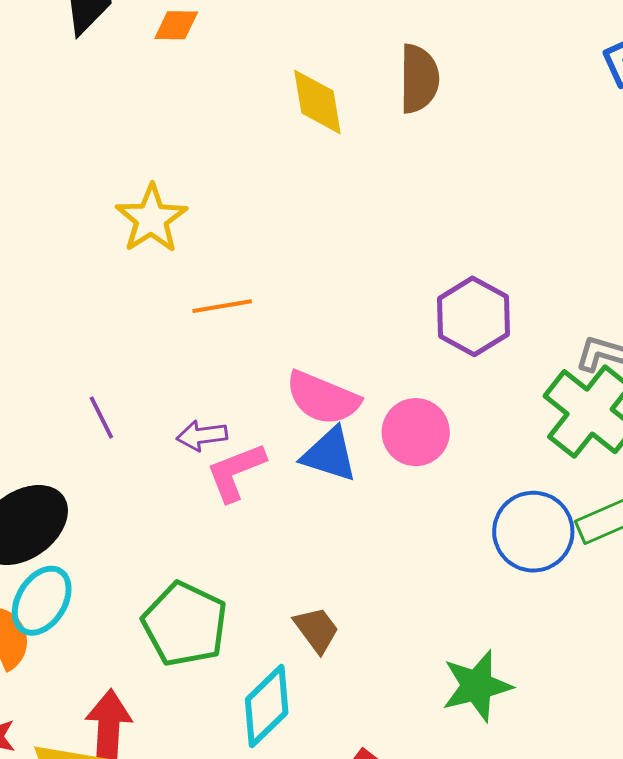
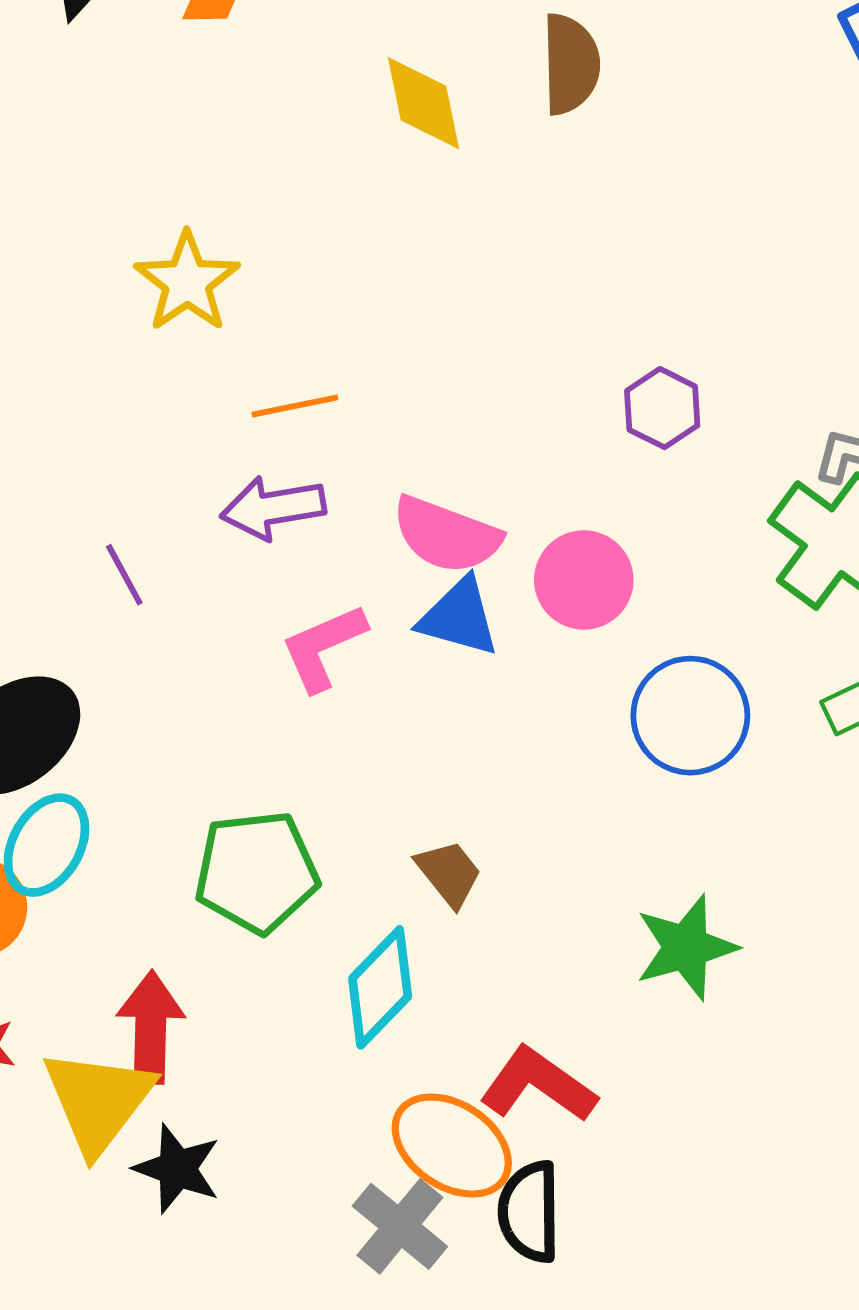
purple hexagon: (473, 316) -> (662, 408), size x0.7
purple arrow: (202, 436) -> (273, 508), moved, size x1.4
blue circle: (533, 532) -> (690, 716), moved
green pentagon: (185, 624) -> (257, 872), turned -30

